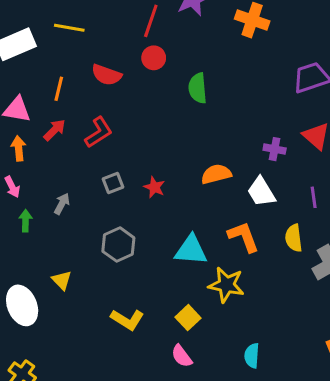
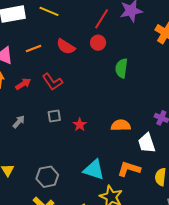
orange line: (59, 89) -> (34, 49), turned 42
red arrow: (55, 130) -> (23, 84), moved
red L-shape: (99, 132) -> (52, 82), turned 75
orange L-shape: (244, 237) -> (129, 169), turned -65
gray hexagon: (118, 245) -> (47, 177), moved

